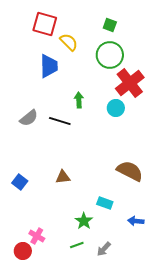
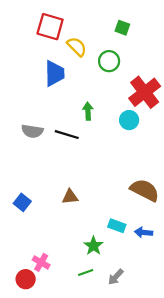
green circle: (110, 55) -> (109, 61), moved, size x0.7
gray semicircle: (29, 118) -> (32, 131), turned 48
blue arrow: (136, 221) -> (144, 232), moved

